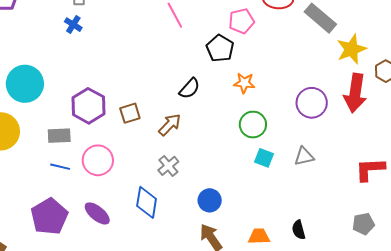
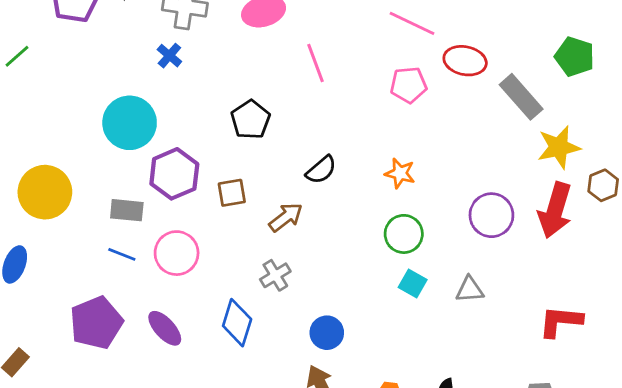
black pentagon: (220, 48) -> (251, 120), moved
cyan circle: (25, 84) -> (130, 123), moved

